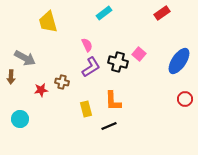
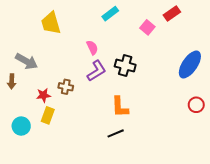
pink square: (139, 54) -> (147, 27), moved
yellow rectangle: (86, 109) -> (48, 115), moved, turned 35

